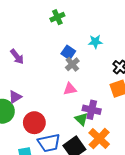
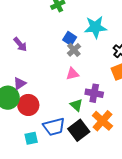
cyan star: (95, 42) -> (95, 27), size x1.6
green triangle: (81, 119) -> (76, 105), moved
red circle: (34, 123) -> (28, 105), moved

